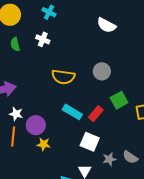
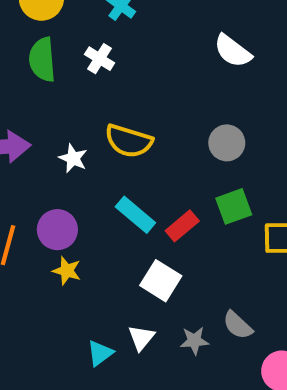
green semicircle: (15, 44) -> (42, 60), size x1.5
gray circle: (102, 71) -> (227, 143), moved
white star: (16, 114) -> (73, 158), moved
gray star: (109, 159) -> (194, 341), moved

